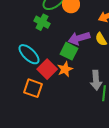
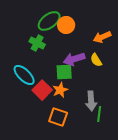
green square: (69, 51) -> (64, 72), turned -30
orange square: (33, 88) -> (58, 117), moved

